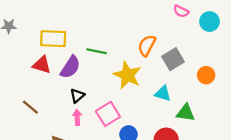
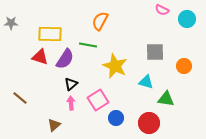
orange semicircle: (147, 45) -> (100, 21), moved
gray square: (173, 59) -> (155, 52), turned 30
brown line: (30, 107) -> (20, 98), moved

